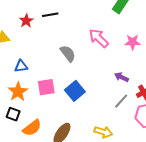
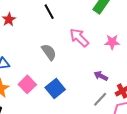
black line: (50, 15) -> (49, 12), moved, turned 70
pink square: (46, 87) -> (27, 84), turned -36

